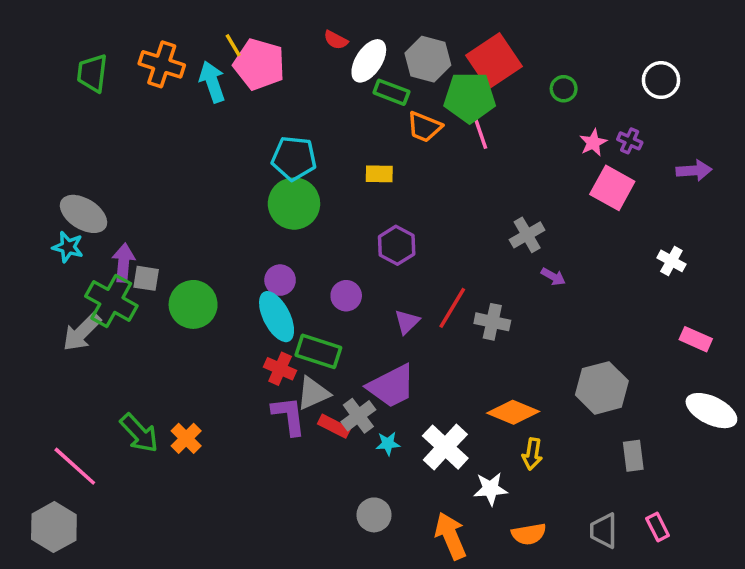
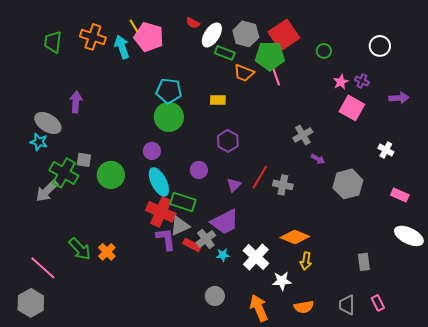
purple arrow: (124, 263) -> (76, 102), moved
purple circle: (280, 280) -> (152, 151), moved
red cross: (280, 369) -> (161, 212), size x1.6
gray hexagon: (602, 388) -> (348, 184), moved

